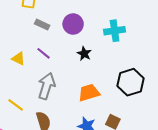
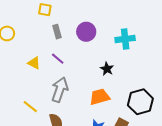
gray rectangle: (42, 25) -> (57, 32), turned 48
black star: (84, 54) -> (107, 69), moved
black hexagon: (130, 82) -> (140, 102), moved

